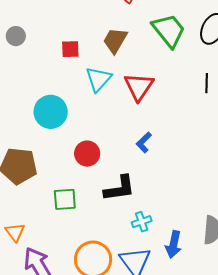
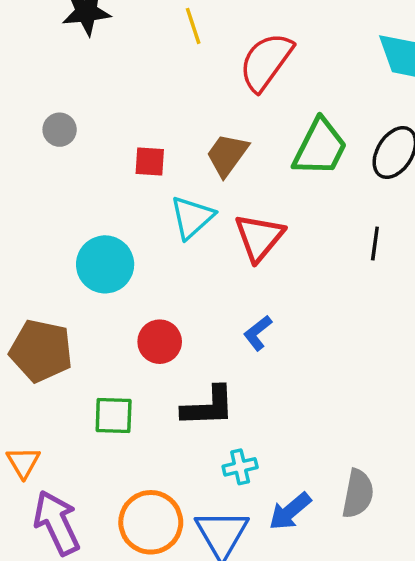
green trapezoid: (169, 30) -> (320, 147), turned 60
blue arrow: (174, 244) -> (290, 511), turned 32

